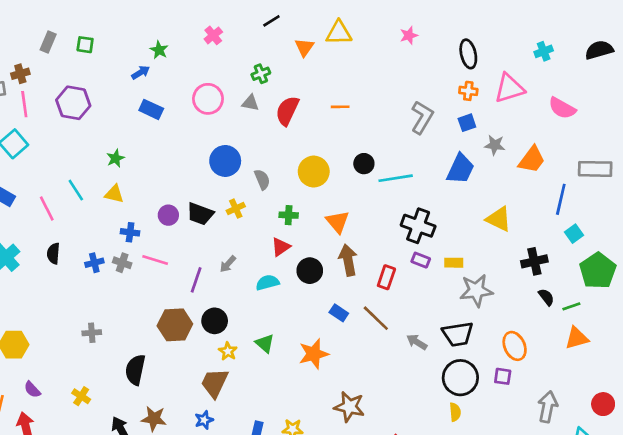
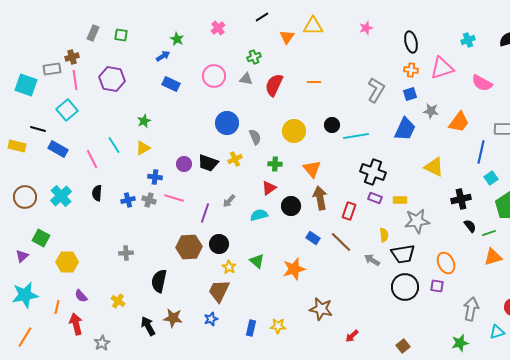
yellow triangle: (114, 194) -> (143, 148), turned -42
yellow semicircle: (455, 412) -> (384, 235), moved

